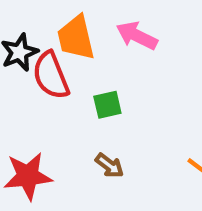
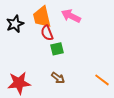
red semicircle: (51, 75) -> (47, 33), moved, size x0.7

